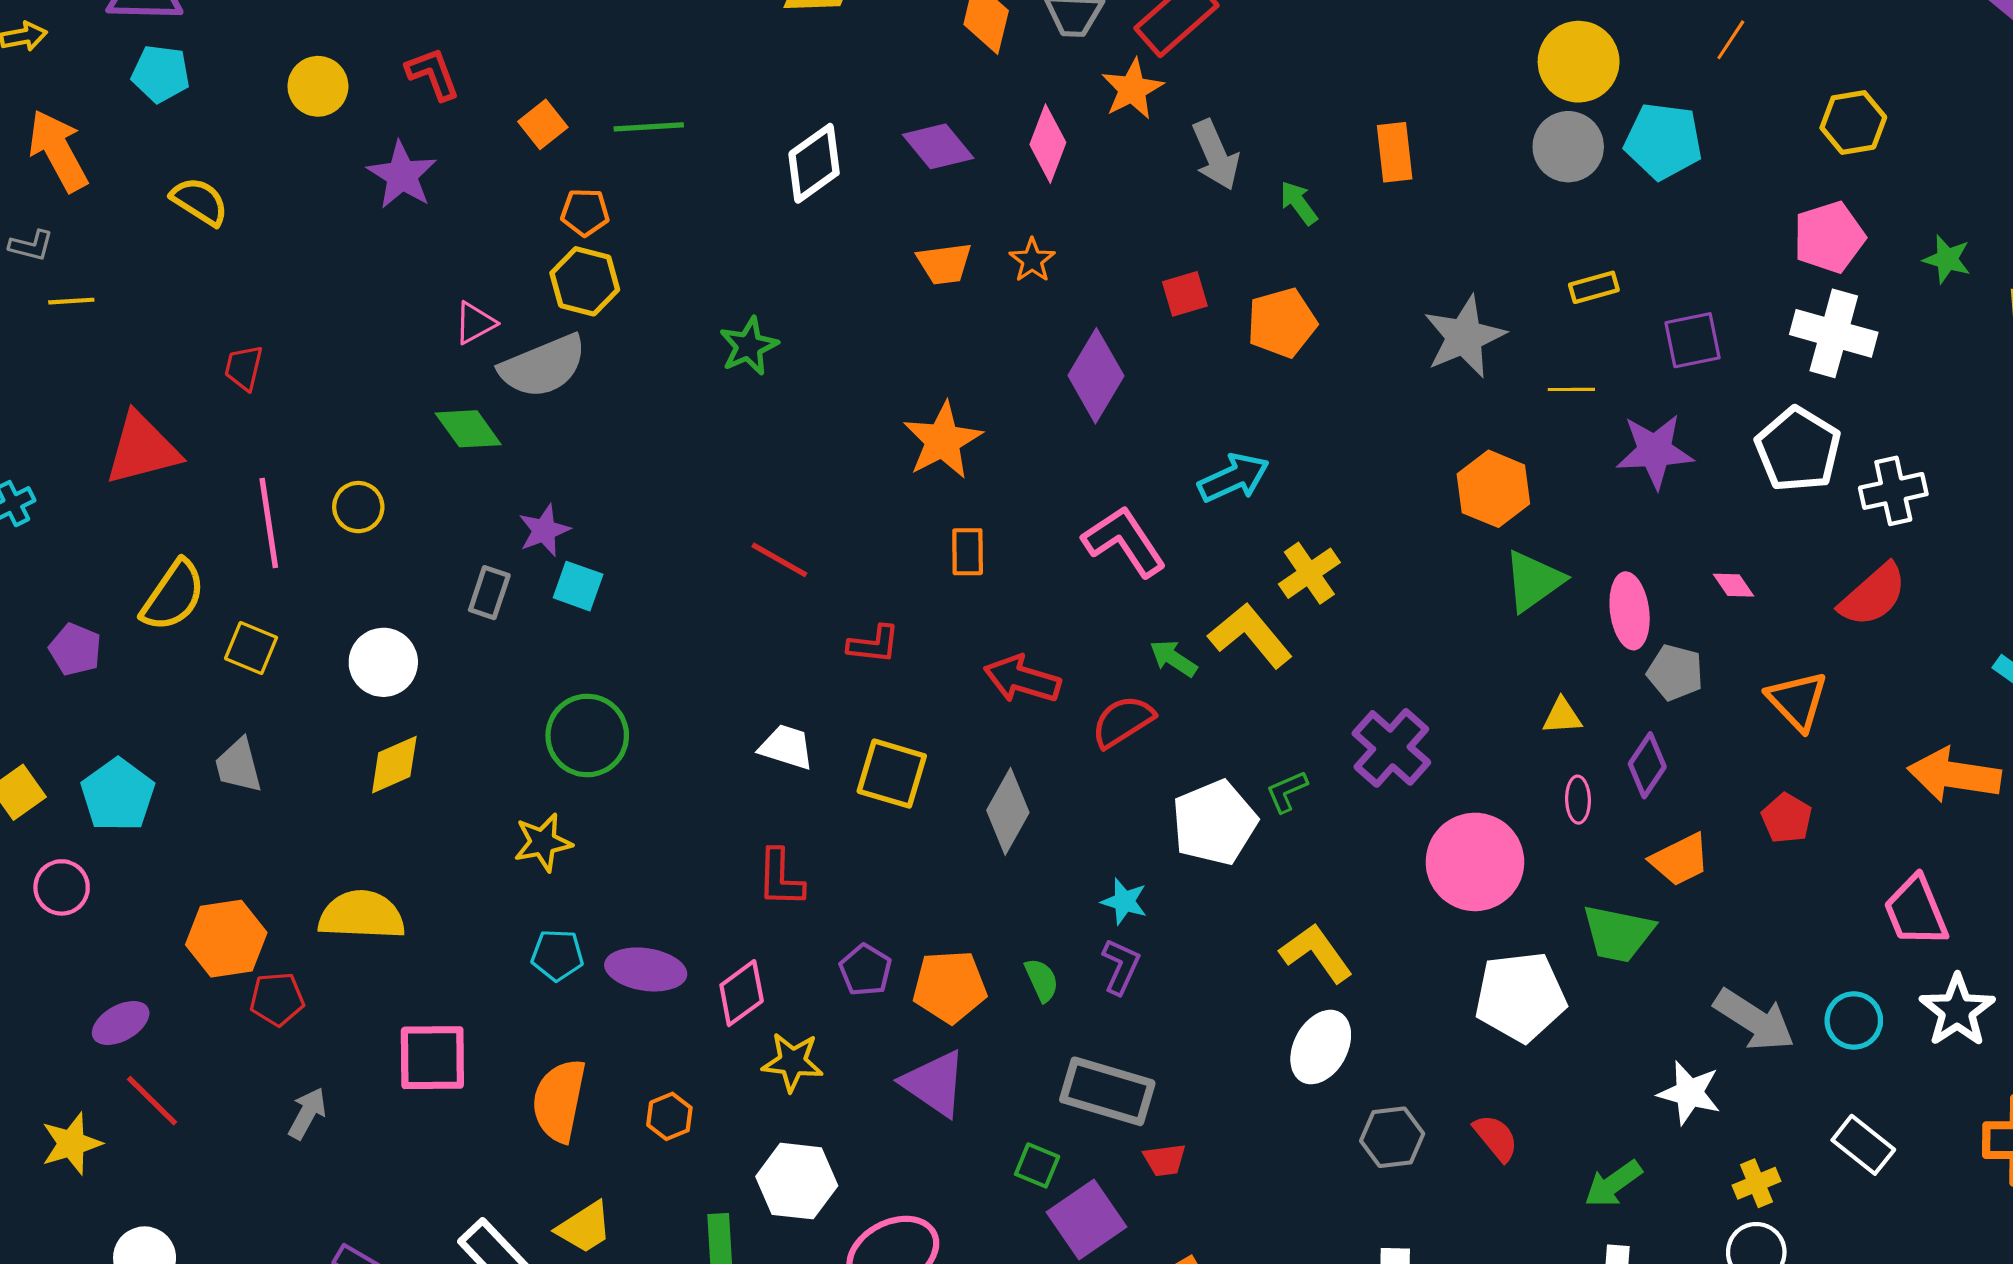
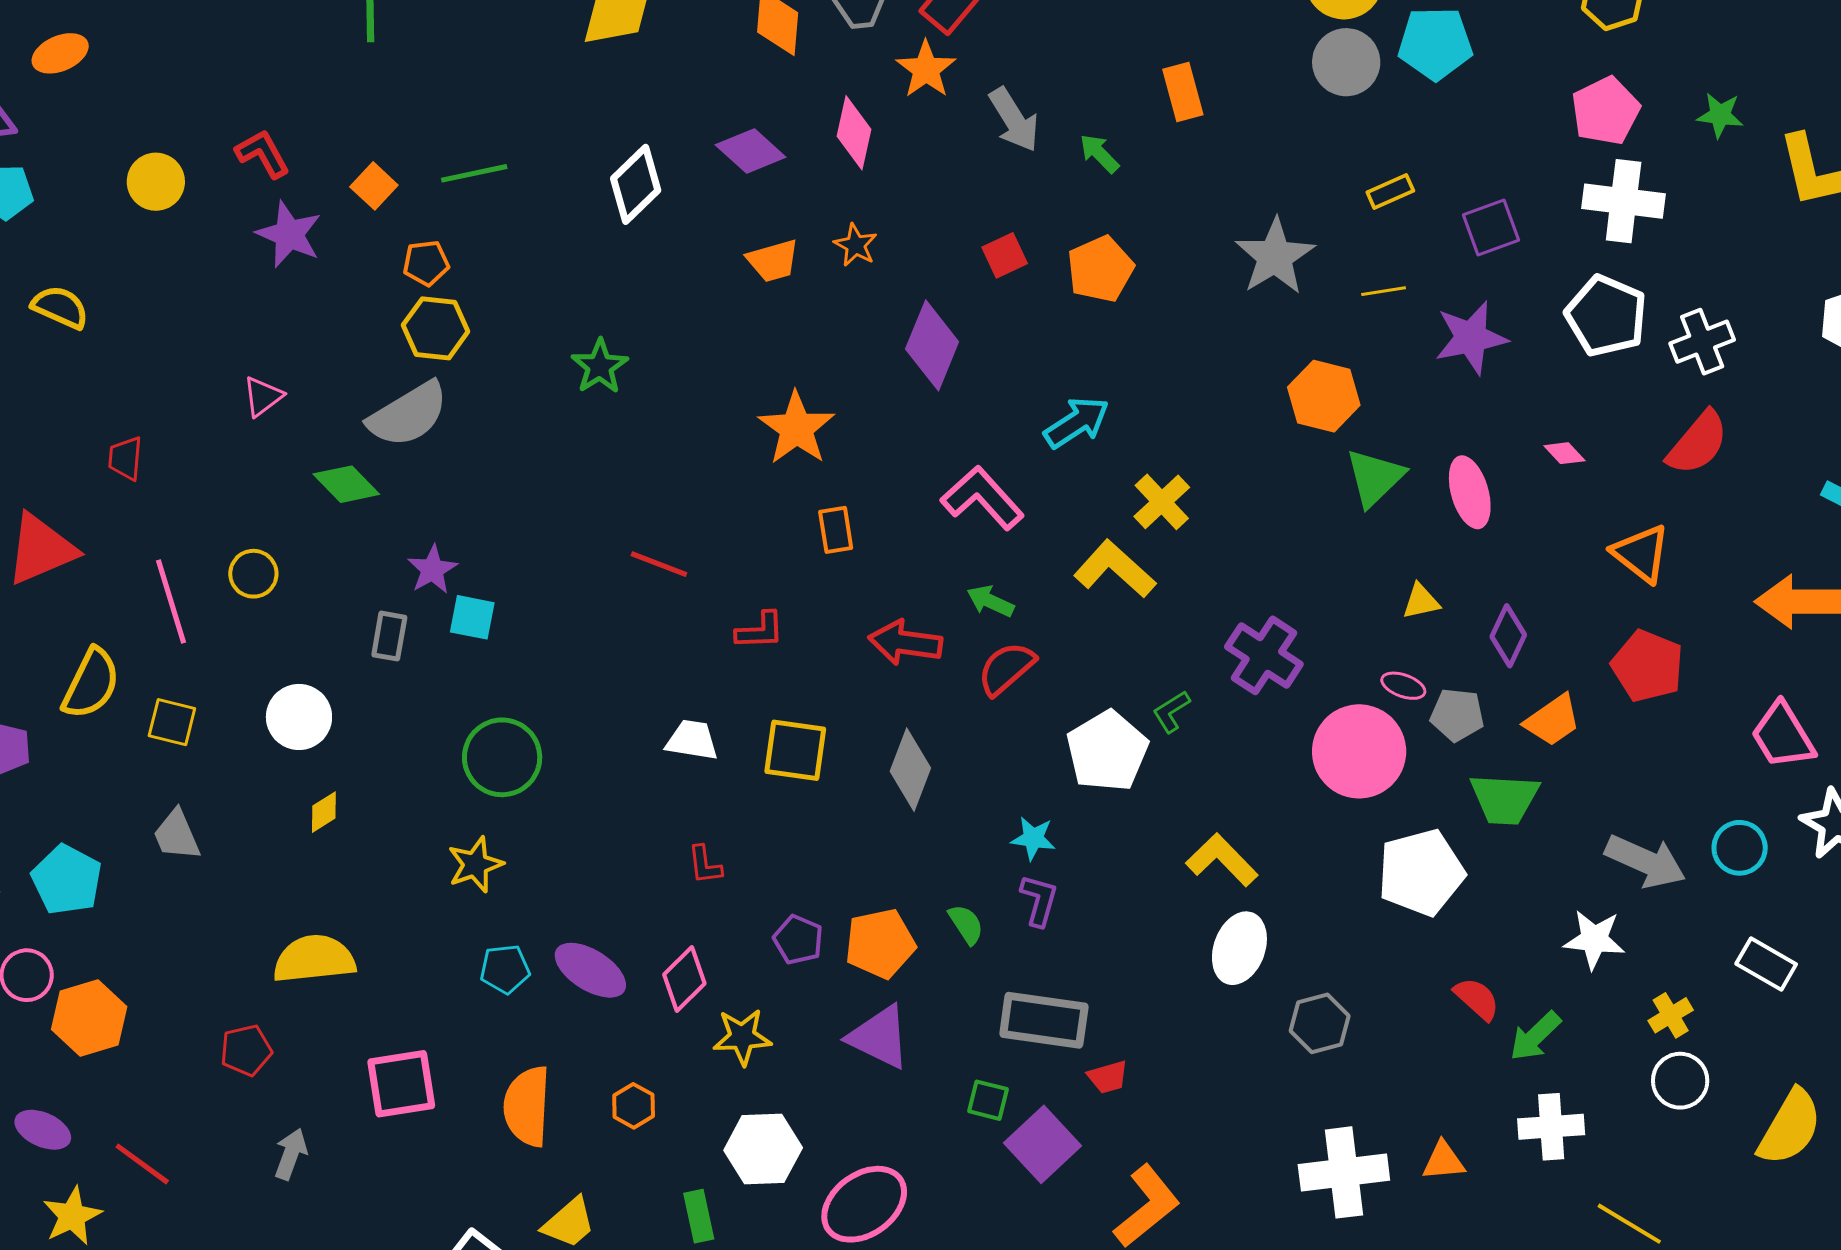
purple star: (402, 175) -> (289, 234), moved
pink triangle: (475, 323) -> (263, 396), moved
green arrow: (1173, 658) -> (990, 601), moved
gray pentagon: (1675, 672) -> (1457, 715), moved
yellow diamond: (394, 765) -> (324, 812), size x0.7
pink ellipse: (1578, 800) -> (1403, 686), moved, turned -60
red pentagon: (1787, 818) -> (1648, 666), size x1.5
red L-shape: (780, 878) -> (705, 865), size x0.7
orange hexagon: (226, 939) -> (89, 1018), moved
purple ellipse: (646, 969) -> (590, 970), turned 32
purple ellipse: (121, 1023) -> (43, 1130), moved, turned 62
red semicircle: (1496, 1138) -> (1477, 999), moved

